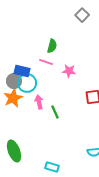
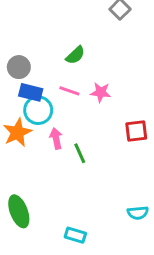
green semicircle: (52, 46) -> (75, 55), turned 32
pink line: (46, 62) -> (69, 91), moved
gray circle: (14, 81) -> (19, 67), moved

